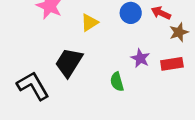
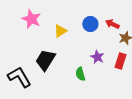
red rectangle: (172, 64) -> (120, 61), turned -63

